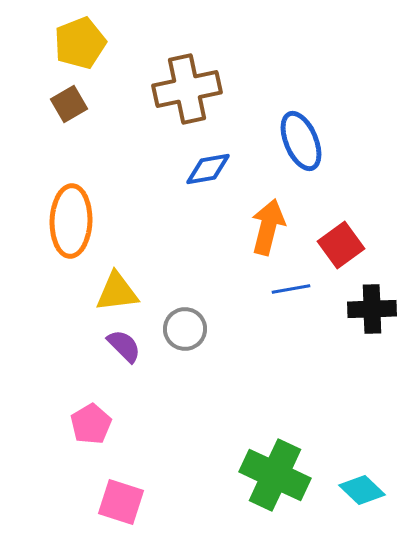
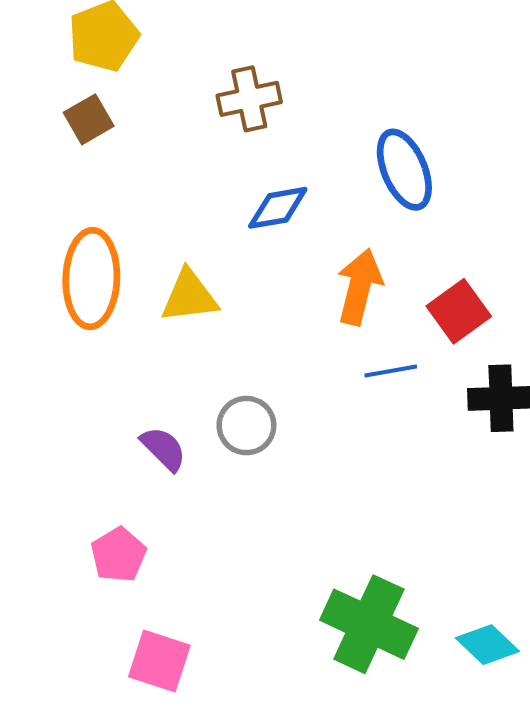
brown cross: (187, 89) -> (249, 99), size x0.7
yellow triangle: (117, 292) -> (189, 296), moved

